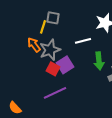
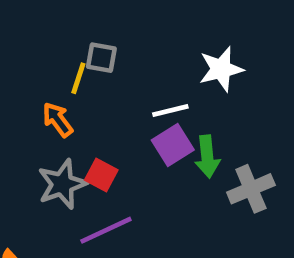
gray star: (50, 50) -> (62, 184), moved
purple square: (65, 65) -> (173, 145), moved

